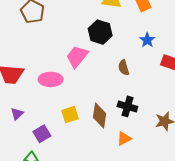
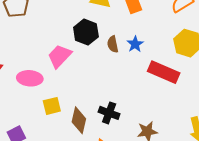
brown semicircle: (124, 68) -> (113, 44), moved
yellow square: (70, 115) -> (52, 106), moved

